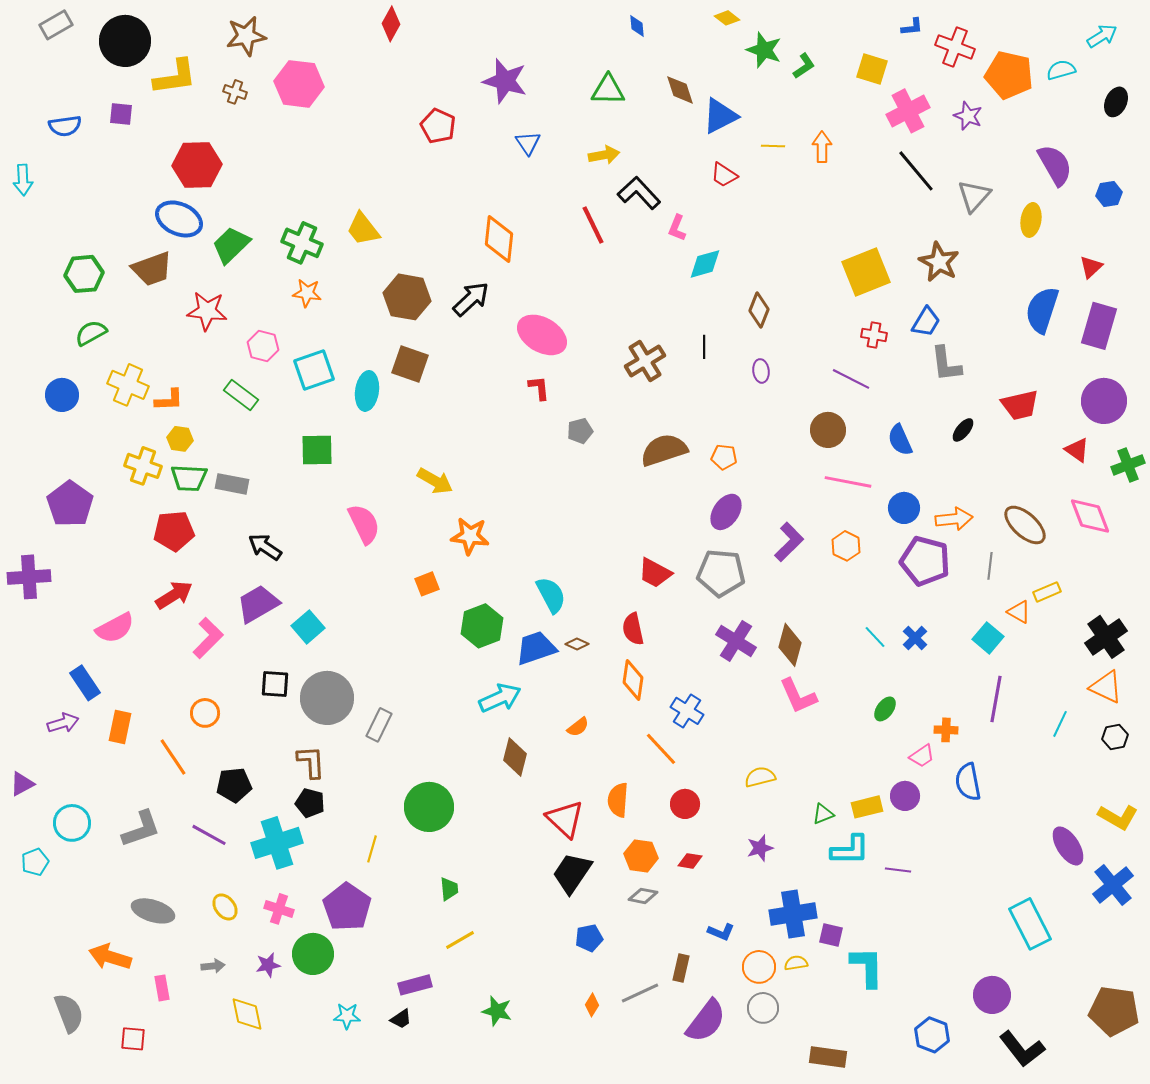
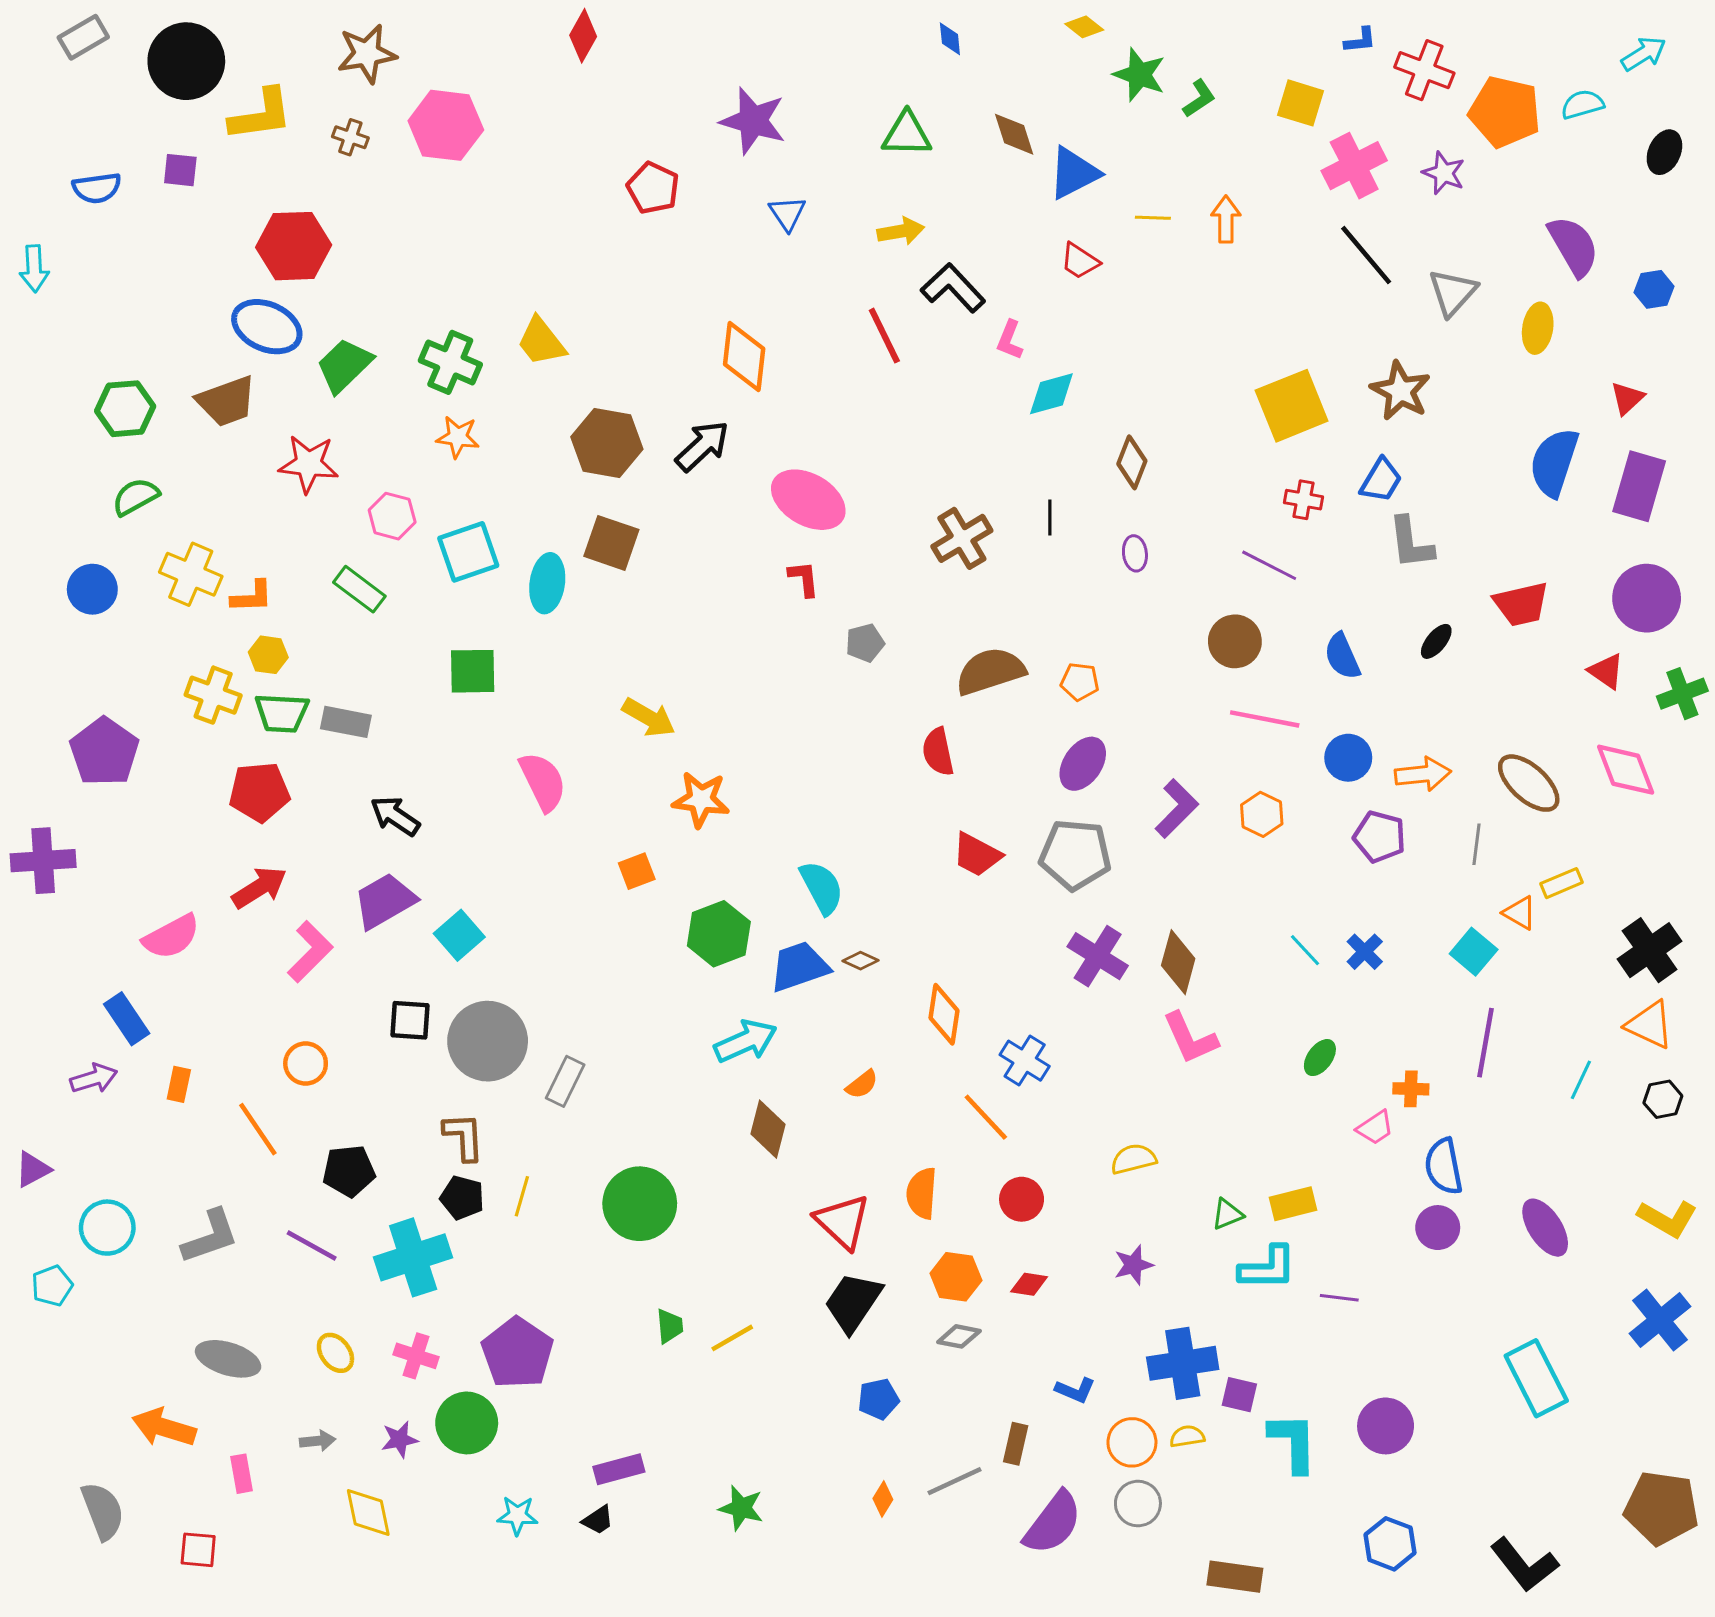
purple pentagon: (925, 561) -> (1380, 837), size x0.7
red semicircle: (633, 629) -> (938, 752), moved
orange rectangle: (120, 727) -> (179, 1084), size x0.7
purple circle: (905, 796) -> (1438, 1228), moved
purple ellipse: (1068, 846) -> (1545, 1228), moved
yellow line: (372, 849) -> (522, 1196), moved
yellow line: (460, 940) -> (732, 1338), moved
purple circle: (992, 995) -> (1386, 1426), moved

